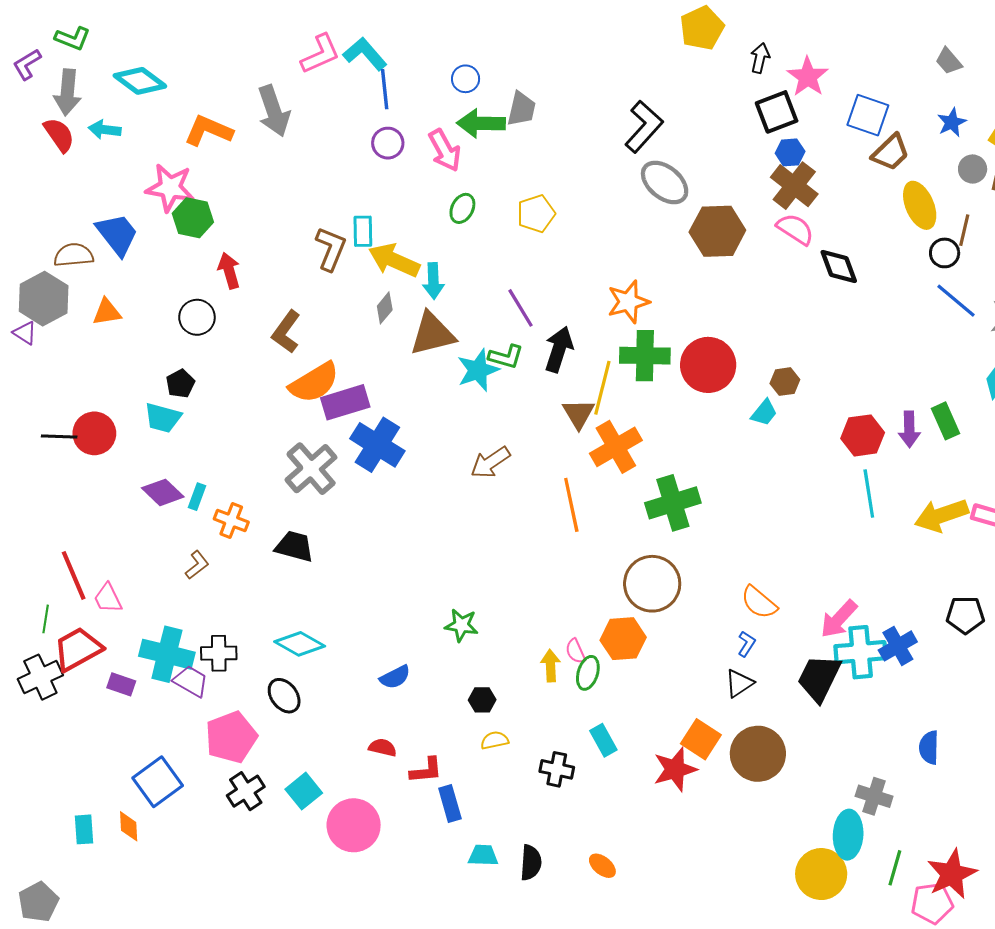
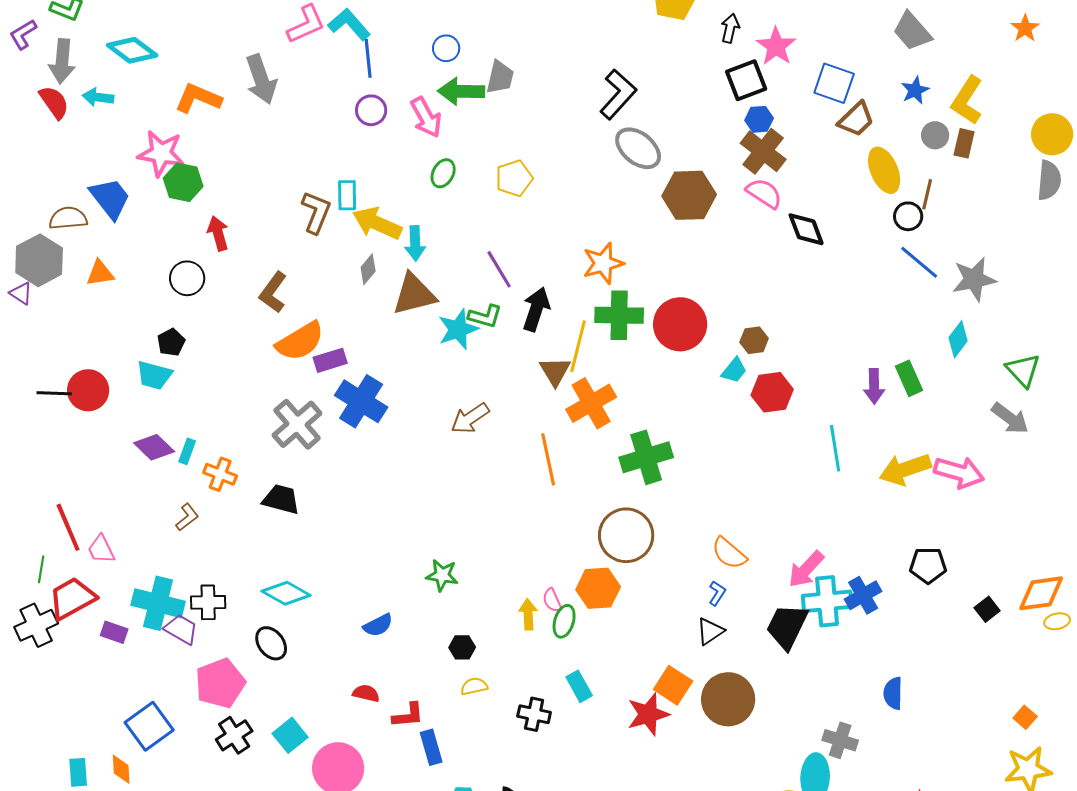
gray trapezoid: (949, 61) -> (912, 31), size x1.5
purple rectangle: (345, 402) -> (330, 360), size x0.7
red hexagon: (863, 435) -> (772, 392), moved

